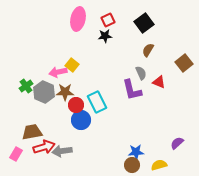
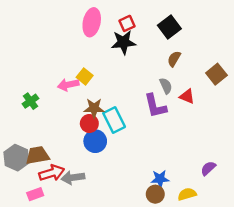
black star: (105, 36) -> (123, 42), size x1.5
gray hexagon: (44, 92) -> (16, 158), moved
brown star: (65, 92) -> (94, 108), moved
pink rectangle: (16, 154) -> (35, 194), moved, turned 40

